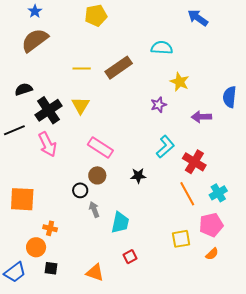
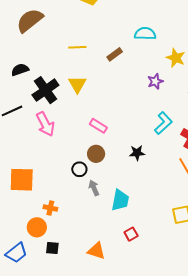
cyan semicircle: (162, 48) -> (145, 34), moved
brown rectangle: (119, 68) -> (115, 54), moved, size x0.6
pink rectangle: (100, 147) -> (98, 126), size x0.7

